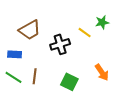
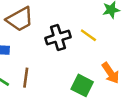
yellow line: (85, 33) -> (88, 35), moved
green square: (69, 82) -> (82, 85), moved

